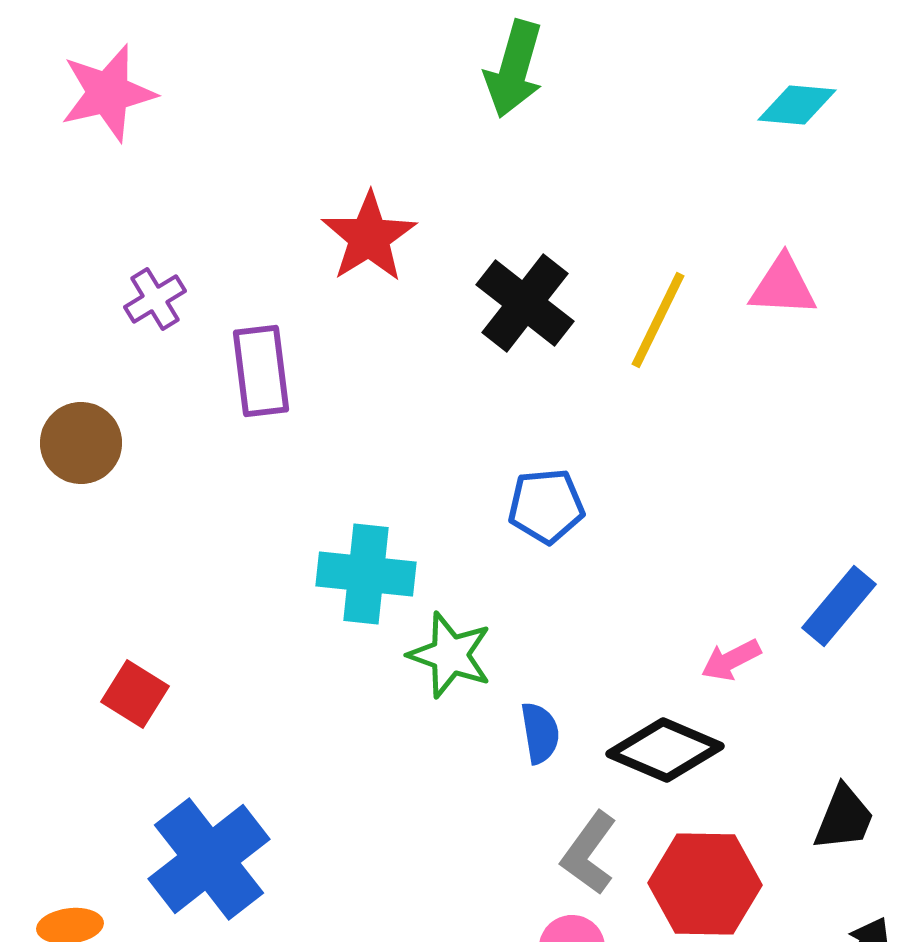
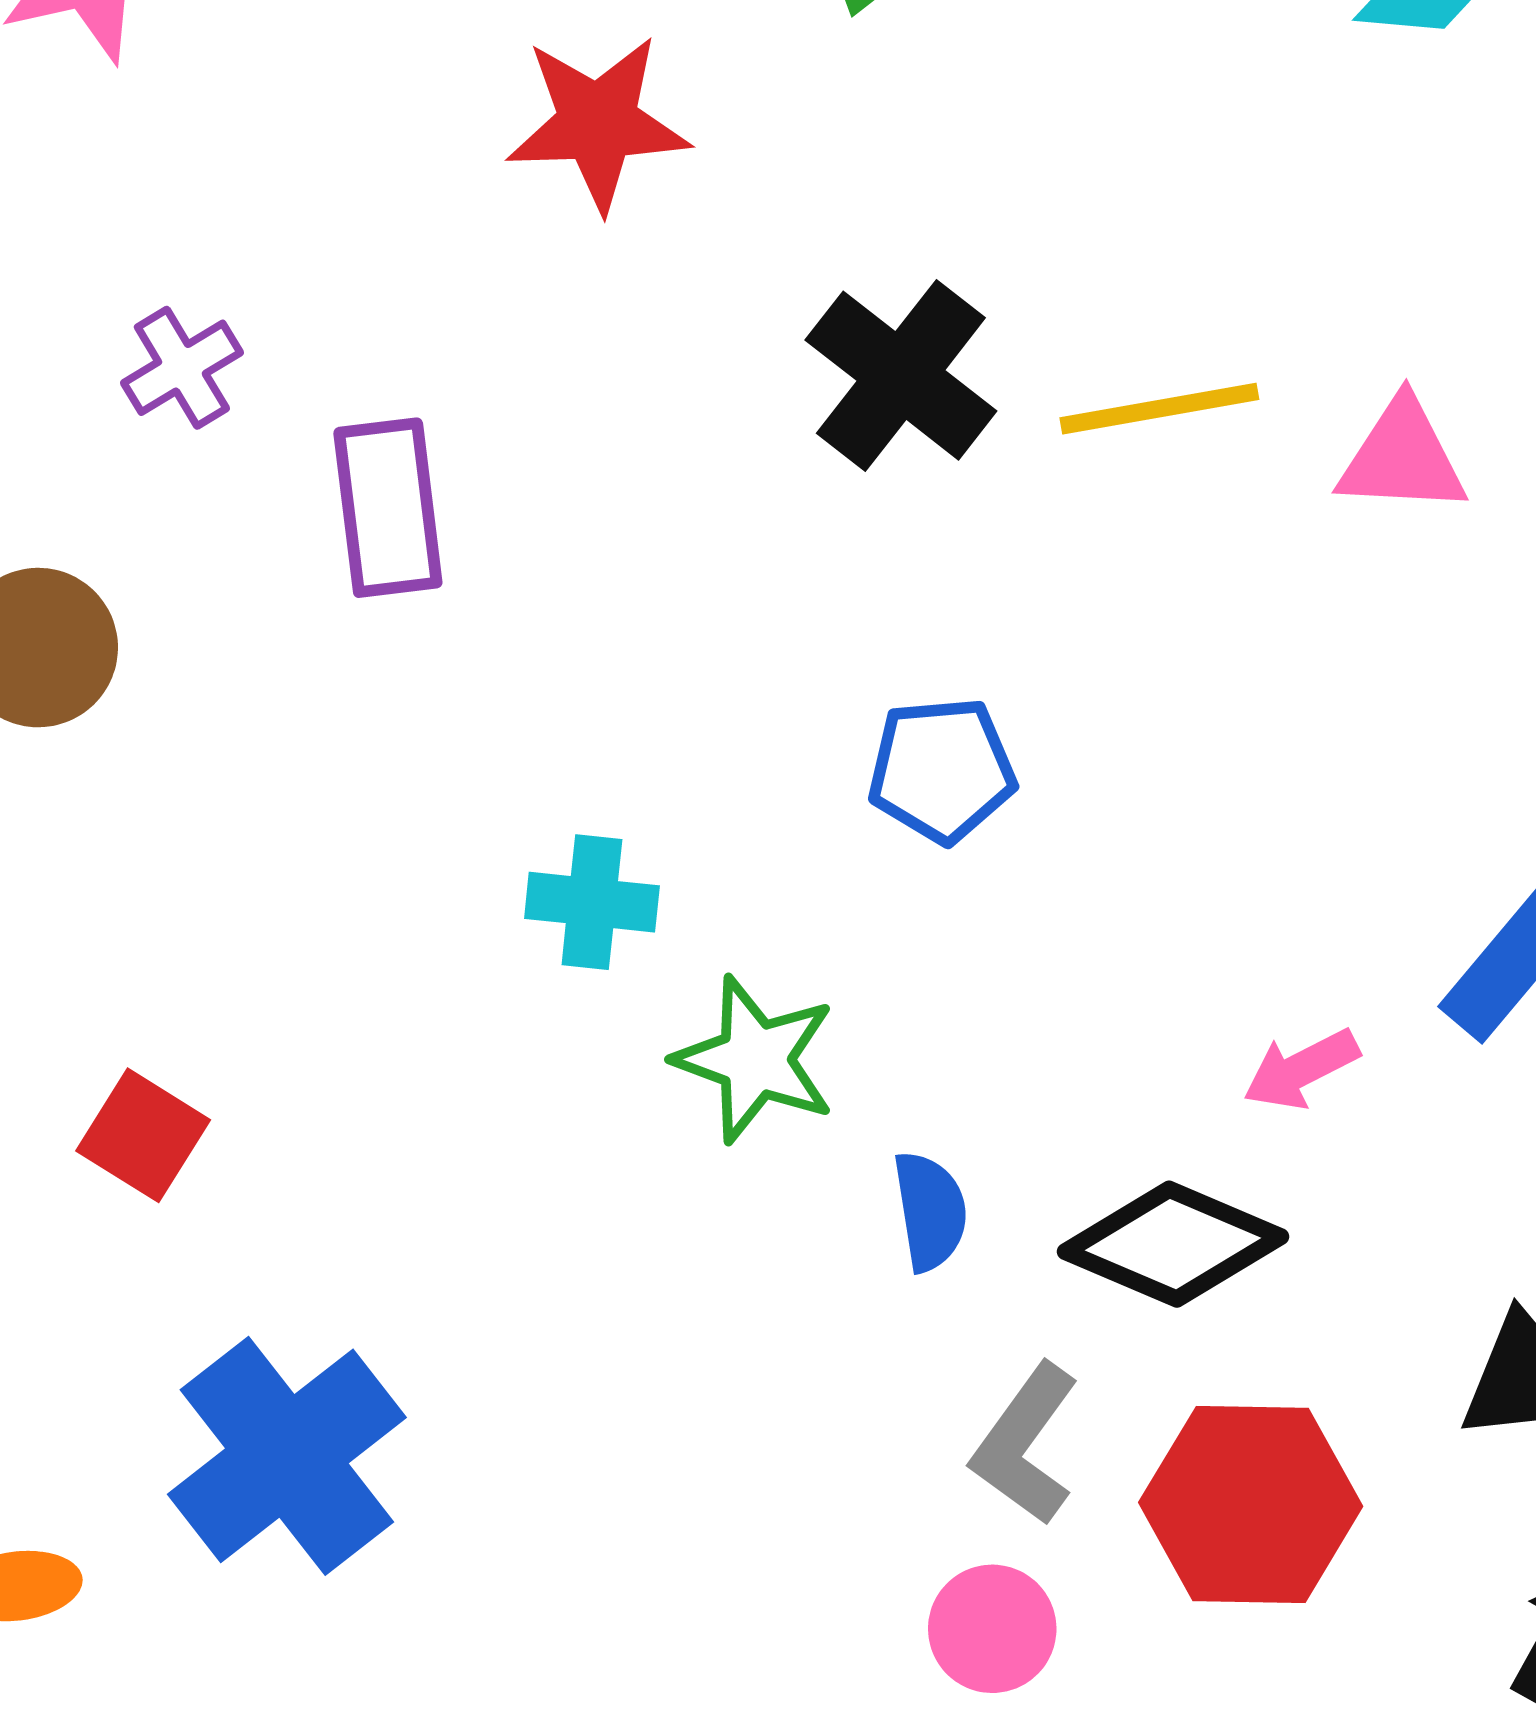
red star: (369, 237) -> (598, 123), moved, turned 30
pink triangle: (783, 286) -> (1402, 457), moved
yellow line: (658, 320) -> (1159, 409), turned 54
cyan cross: (366, 574) -> (592, 902), size x0.7

